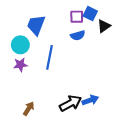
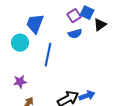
purple square: (77, 17) -> (74, 16), turned -32
purple star: (20, 65) -> (20, 82), moved

